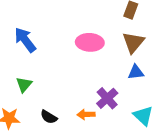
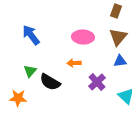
orange arrow: (86, 114) -> (74, 63), moved
black semicircle: (49, 117) -> (50, 82), moved, size x1.5

